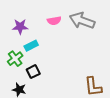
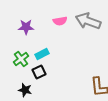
cyan rectangle: (31, 46) -> (42, 54), moved

